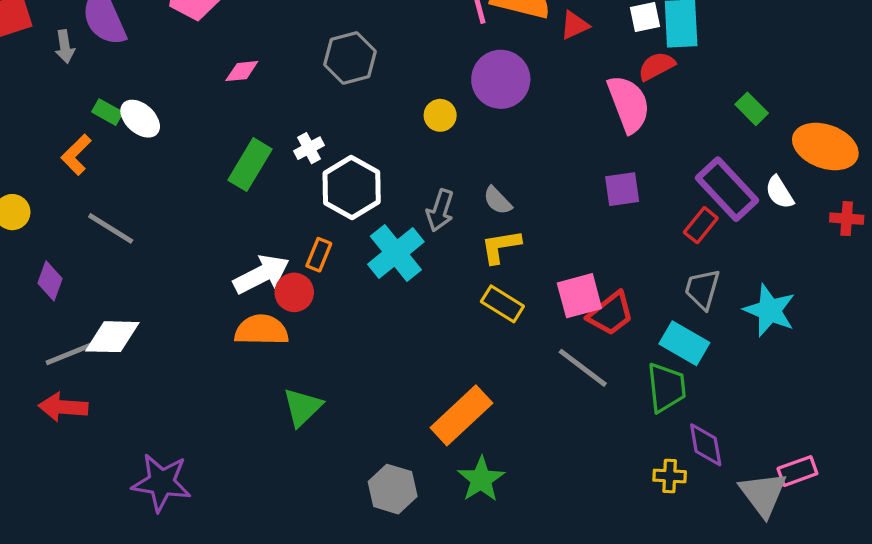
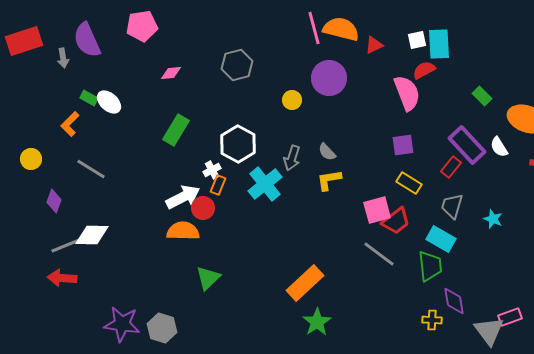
white cross: (309, 148) -> (212, 170), moved
yellow rectangle: (502, 304) -> (409, 183), moved
cyan star: (770, 310) -> (493, 219), size x0.6
gray hexagon: (393, 489) -> (162, 328), moved

